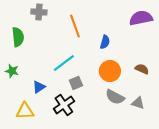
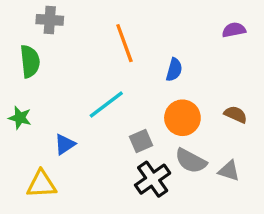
gray cross: (39, 12) -> (50, 20), moved
purple semicircle: (141, 18) -> (234, 30), size x0.6
gray square: (76, 83) -> (141, 141), moved
black cross: (64, 105) -> (153, 179), moved

